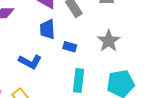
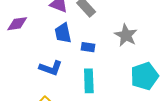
cyan rectangle: (79, 81) -> (89, 81), moved

